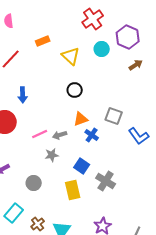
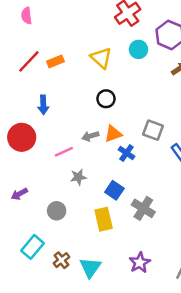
orange rectangle: (43, 41) -> (55, 61), moved
gray arrow: (60, 135) -> (90, 136), moved

